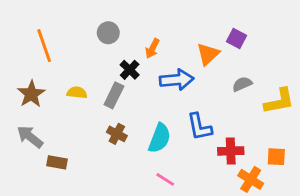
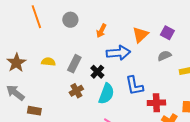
purple square: (236, 38) -> (167, 33), moved
orange line: (44, 46) -> (36, 17), moved
black cross: (130, 70) -> (97, 72), moved
brown cross: (117, 134) -> (76, 91), turned 32

